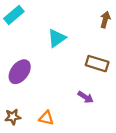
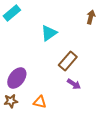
brown rectangle: (97, 64) -> (68, 61), moved, turned -66
purple ellipse: (20, 72) -> (17, 78), moved

